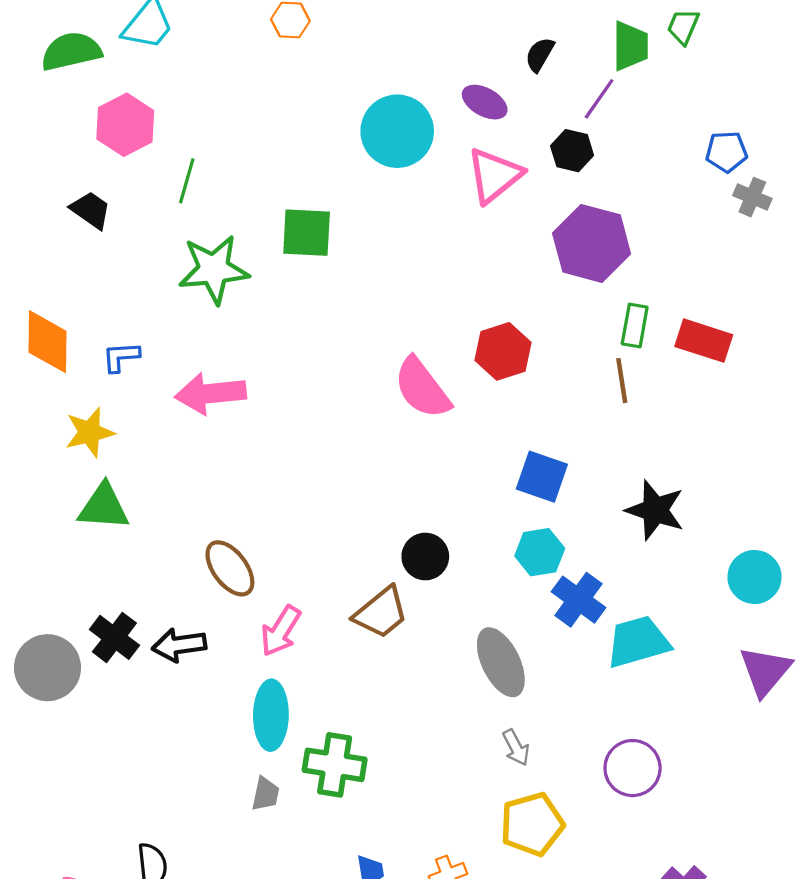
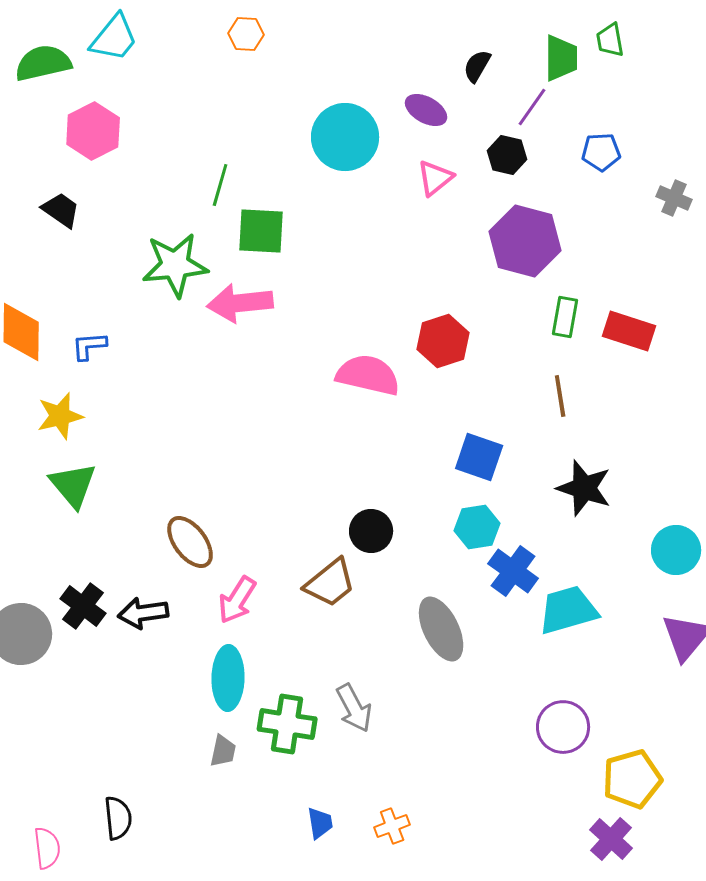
green trapezoid: (683, 26) -> (610, 40), turned -33
blue pentagon: (726, 152) -> (601, 152), moved
pink triangle: (494, 175) -> (435, 178), size x0.7
green line: (187, 181) -> (220, 185), moved
brown line: (622, 381) -> (560, 396), moved
pink semicircle: (422, 388) -> (368, 375), turned 140
pink arrow: (210, 393) -> (240, 303), moved
green triangle: (104, 507) -> (73, 485), turned 46
gray arrow: (516, 748) -> (354, 708), moved, size x1.4
yellow pentagon: (532, 824) -> (632, 779), moved

